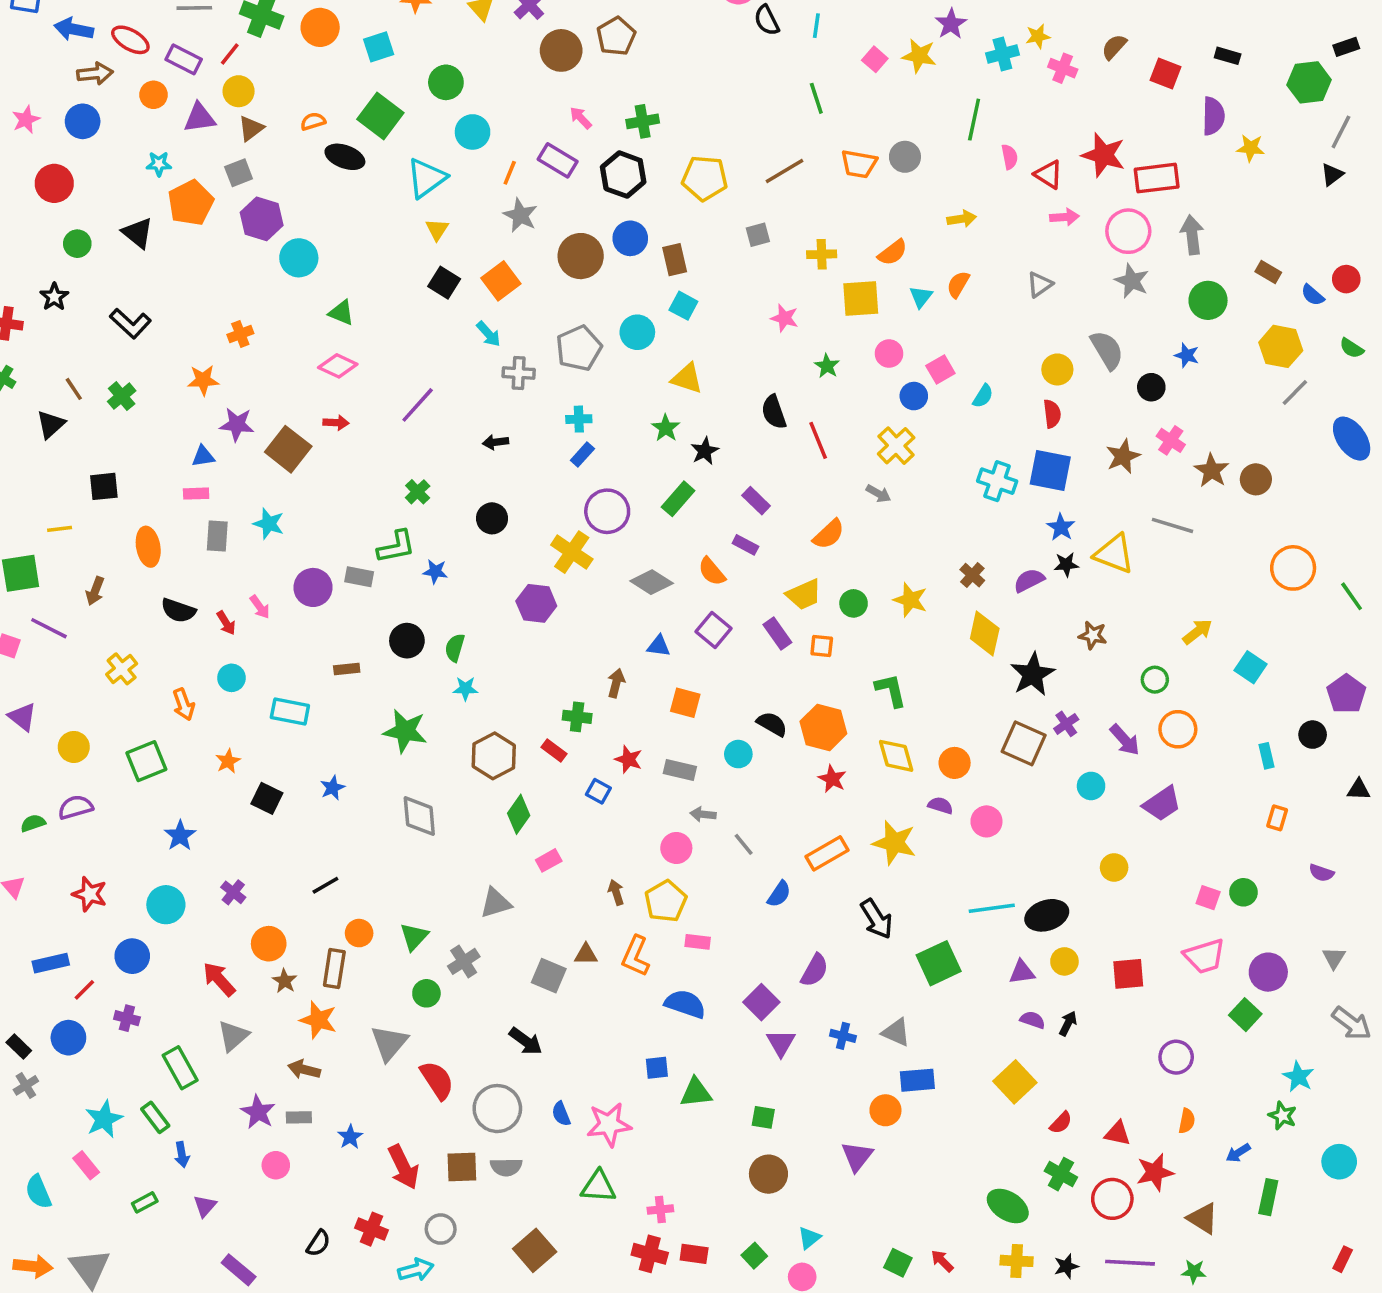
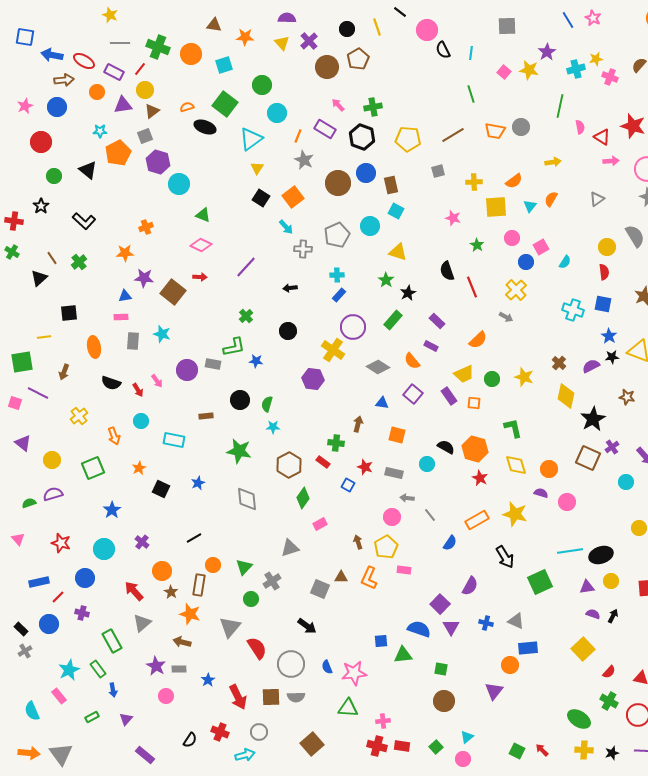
blue square: (1050, 470) -> (603, 304), size x0.7
blue semicircle: (685, 1004) -> (419, 629), moved

